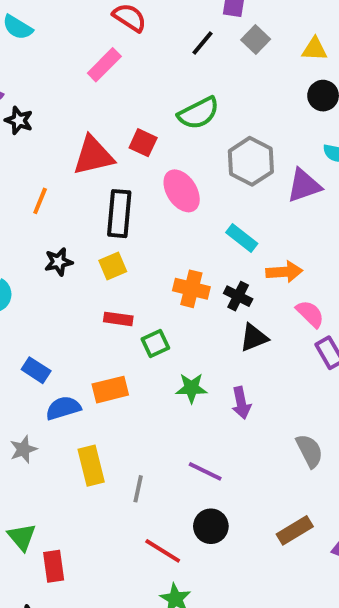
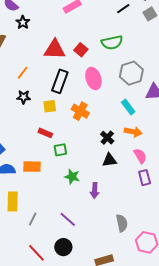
orange line: (40, 201) -> (23, 73), moved
cyan rectangle: (242, 238) -> (128, 107), moved
orange cross: (191, 289) -> (80, 111), moved

